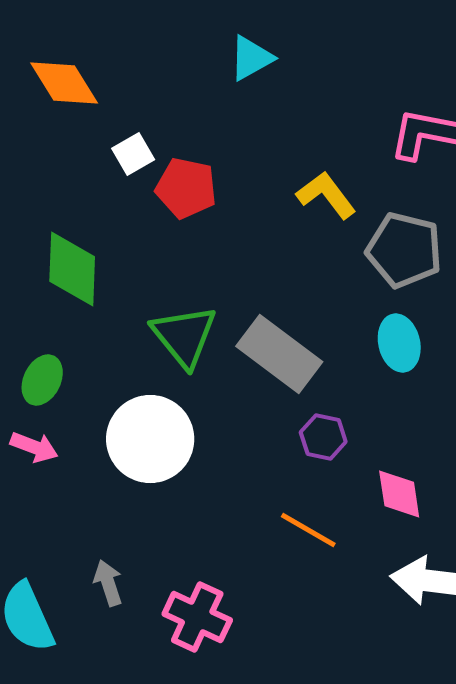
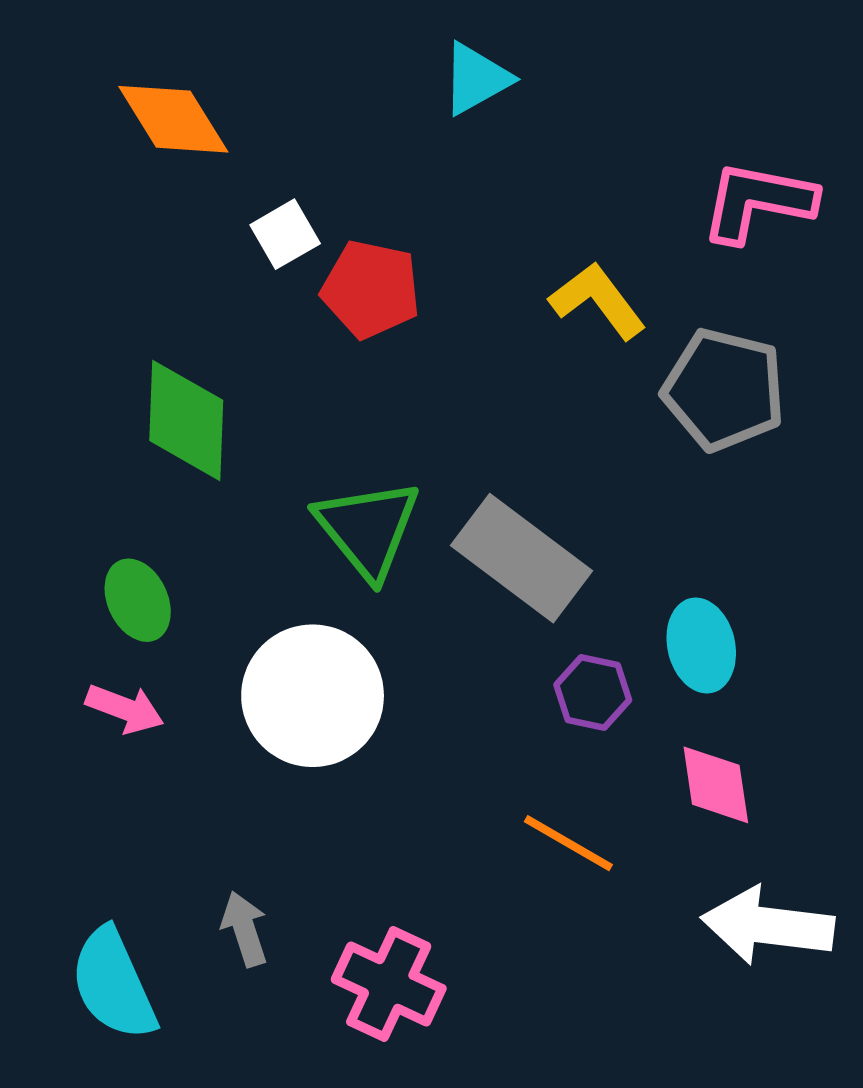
cyan ellipse: (399, 343) -> (701, 646), moved
green ellipse: (42, 380) -> (138, 600), turned -51

